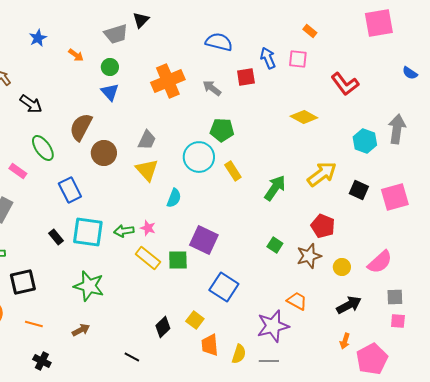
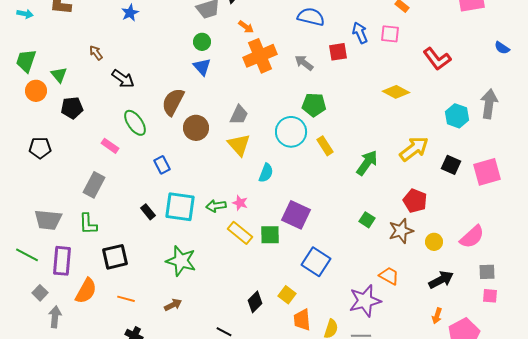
orange arrow: (76, 55) -> (246, 27), moved
blue rectangle: (70, 190) -> (162, 165), size x0.7

